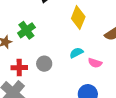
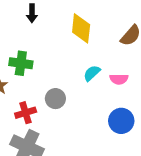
green cross: (26, 30) -> (21, 63), turned -30

